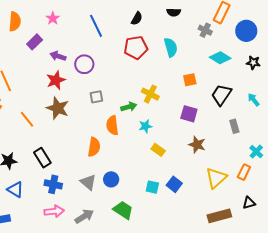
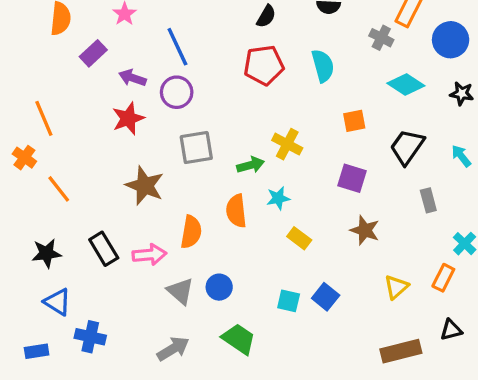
blue line: (96, 26) -> (177, 47), moved
gray square: (96, 97) -> (196, 148), size x1.5
brown star: (58, 108) -> (145, 186), moved
orange line: (27, 119) -> (59, 189), moved
orange semicircle: (112, 125) -> (236, 211), moved
yellow triangle: (216, 178) -> (396, 287), size x0.7
blue cross: (53, 184) -> (90, 337), moved
pink arrow: (54, 211) -> (149, 255), moved

